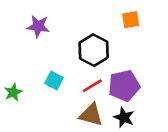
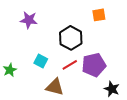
brown triangle: (91, 115) -> (55, 87), moved
black star: (124, 117) -> (112, 89), moved

